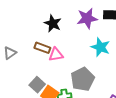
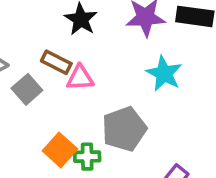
gray square: (37, 85) -> (27, 89), moved

